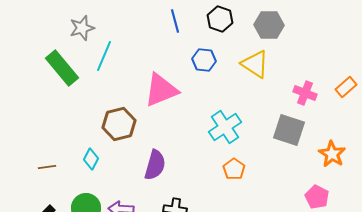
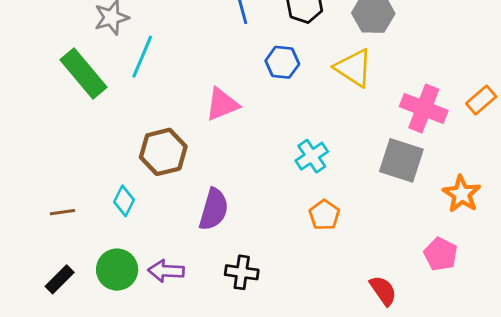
pink triangle: (161, 90) -> (222, 104), size x0.7
pink cross: (305, 93) -> (424, 108), size x1.4
cyan cross: (225, 127) -> (312, 156), size x0.7

